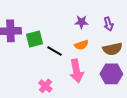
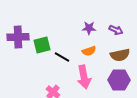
purple arrow: (108, 24) -> (116, 30), turned -48

